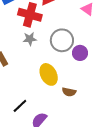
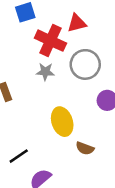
gray circle: (62, 40) -> (85, 64), moved

